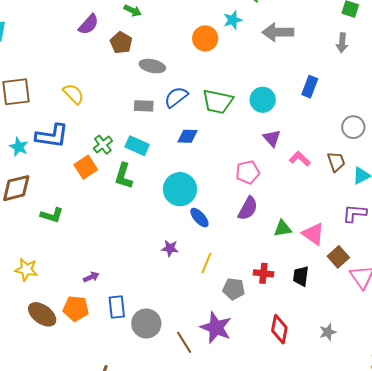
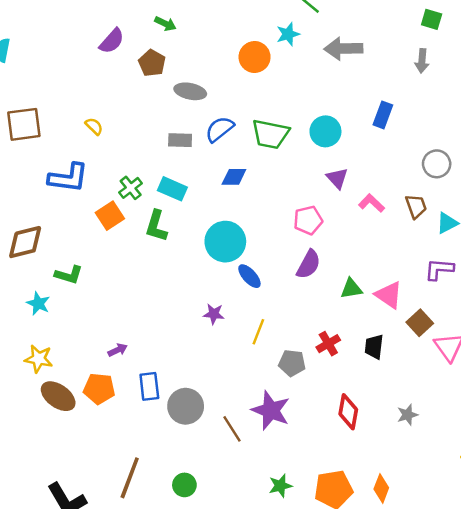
yellow semicircle: (73, 94) -> (94, 126), size x0.7
cyan star: (19, 147) -> (38, 303), moved
yellow star: (26, 270) -> (39, 359), moved
red cross: (263, 273) -> (328, 344), turned -36

